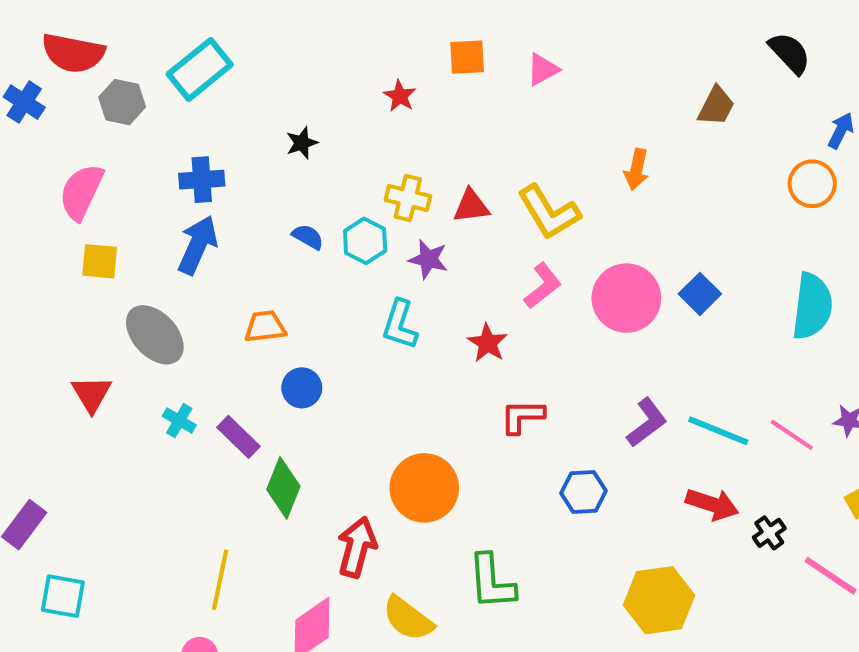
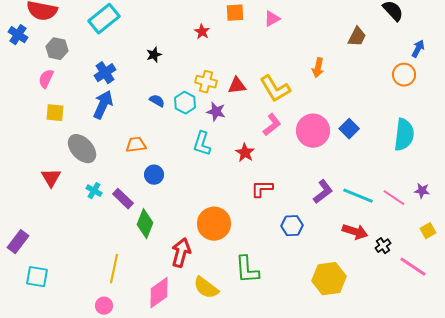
gray hexagon: (122, 102) -> (57, 49), moved
blue cross: (202, 180) -> (105, 73), turned -30
pink semicircle: (81, 192) -> (46, 79), size x0.7

